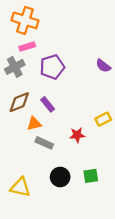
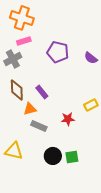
purple pentagon: (52, 67) -> (58, 52), moved, turned 30
brown diamond: (19, 102) -> (17, 90), turned -70
green square: (91, 176) -> (72, 157), moved
yellow triangle: (20, 187) -> (14, 151), moved

